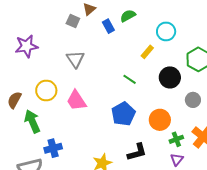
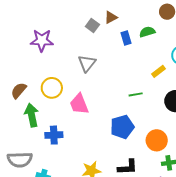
green line: (130, 79) -> (136, 94), turned -56
blue cross: (53, 148) -> (54, 135), moved

